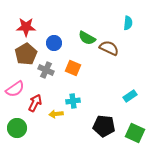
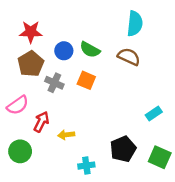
cyan semicircle: (128, 23) -> (135, 24), moved, size x1.5
green semicircle: (87, 38) -> (90, 50), moved
cyan cross: (73, 101) -> (86, 166), moved
black pentagon: (104, 126) -> (123, 149), turned -30

